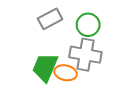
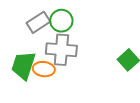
gray rectangle: (50, 19) -> (38, 22), moved

